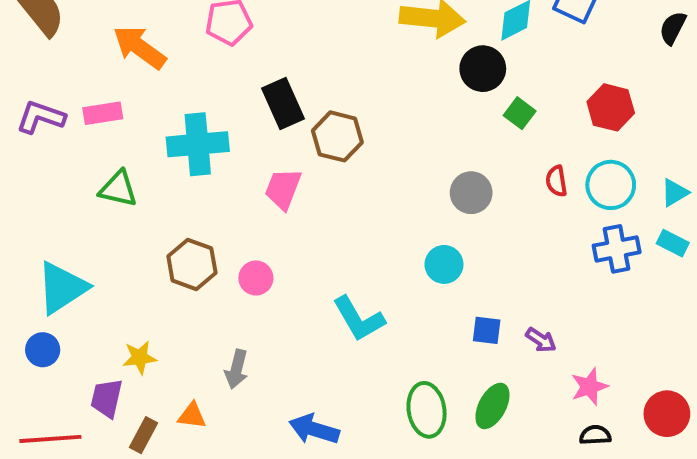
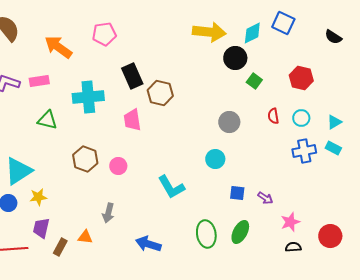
black semicircle: (673, 28) -> (333, 37), turned -84
cyan circle: (611, 185) -> (301, 118), size x0.7
pink trapezoid: (283, 189) -> (132, 120), turned -30
yellow star: (140, 357) -> (38, 197), moved

